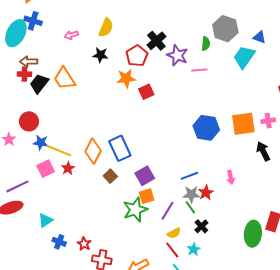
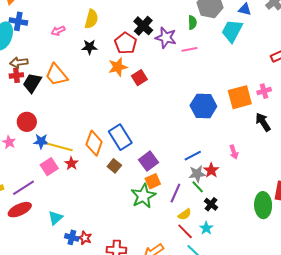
red star: (84, 244) -> (85, 238), moved

